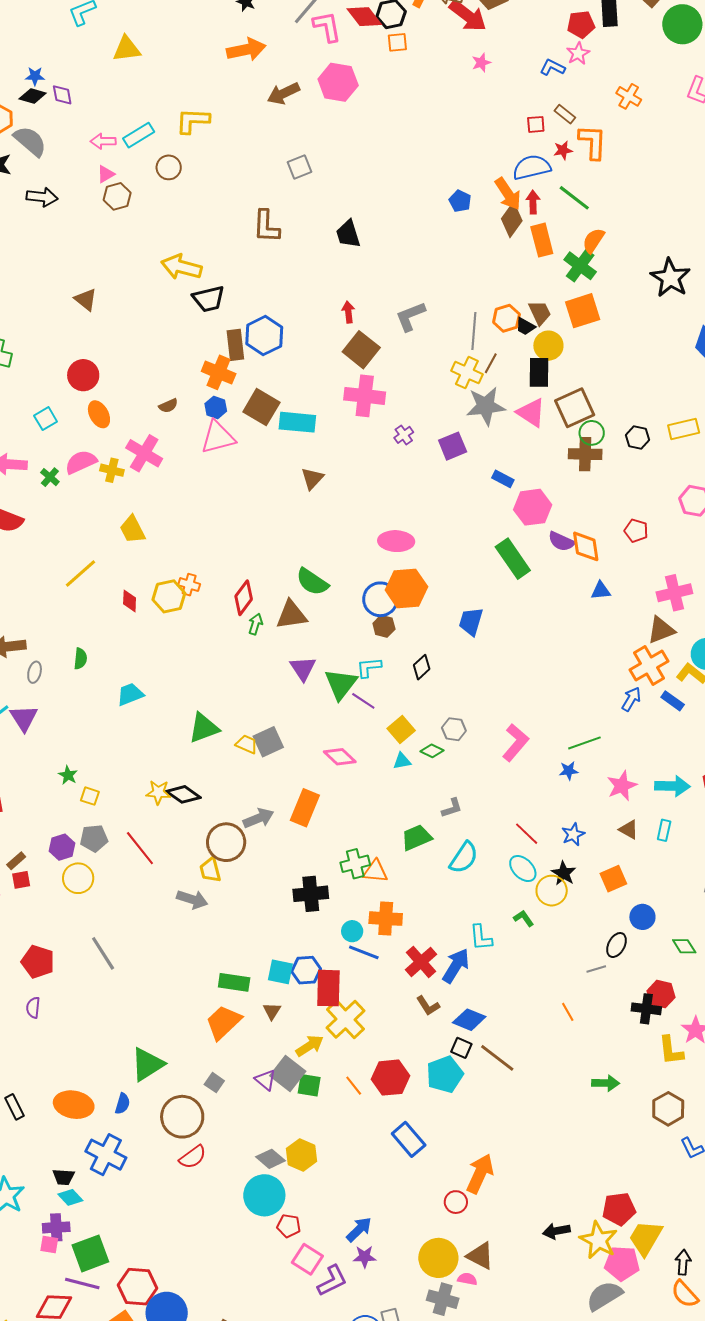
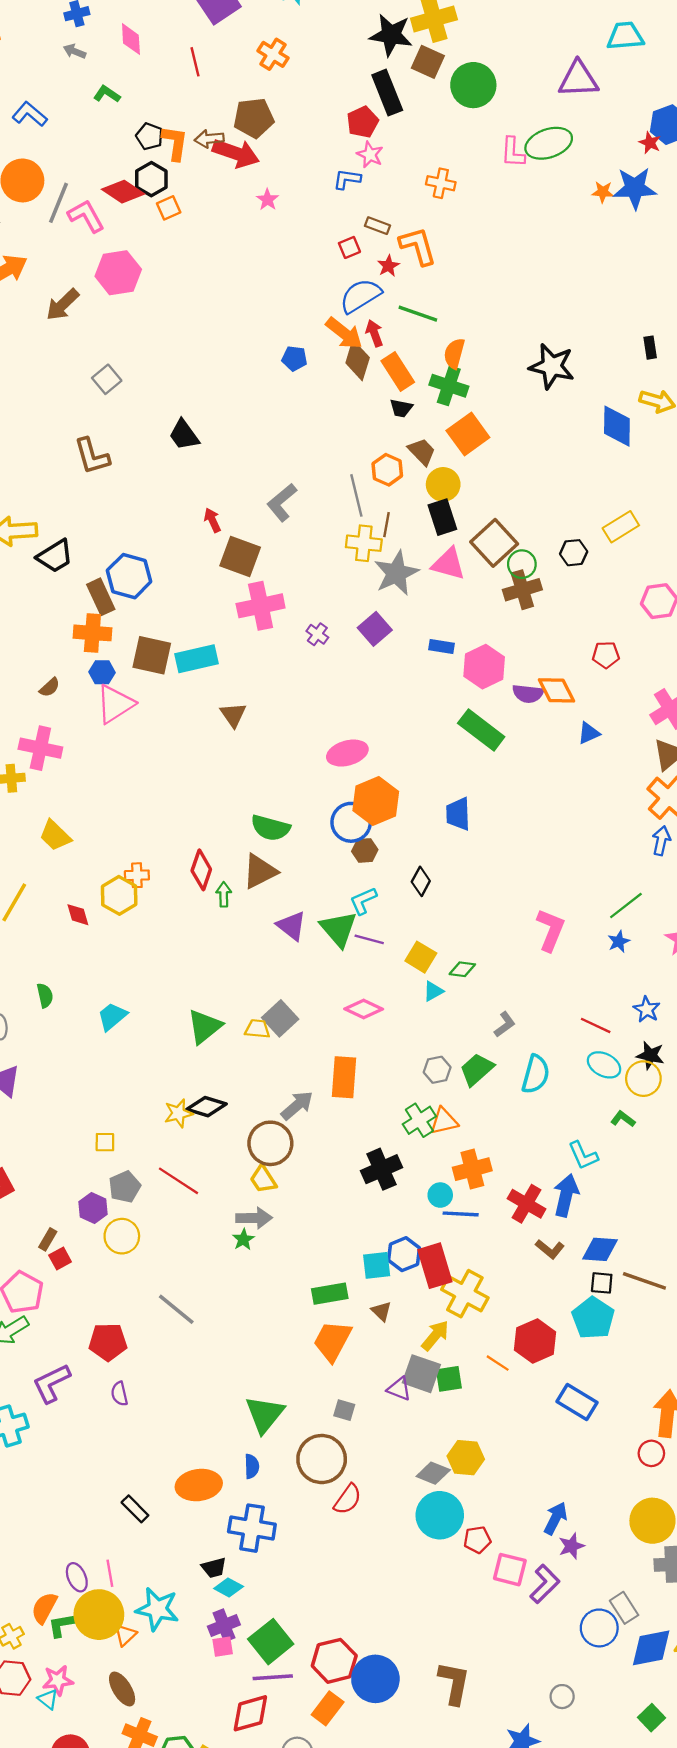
black trapezoid: (525, 326) -> (401, 408), moved
gray hexagon: (454, 729) -> (437, 1070), moved
green star: (68, 775) -> (243, 1239), moved, turned 30

